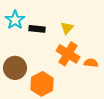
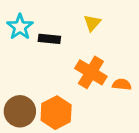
yellow triangle: (67, 28) -> (92, 23), moved
brown circle: (15, 68) -> (20, 111), moved

